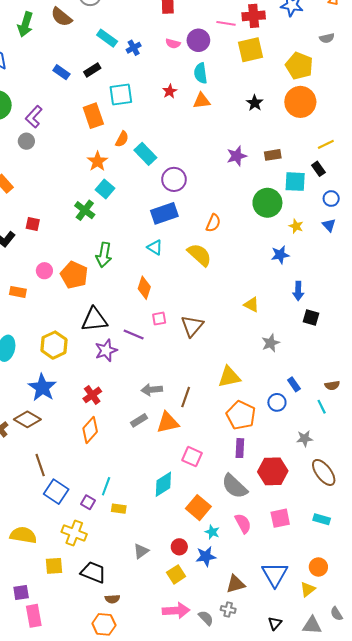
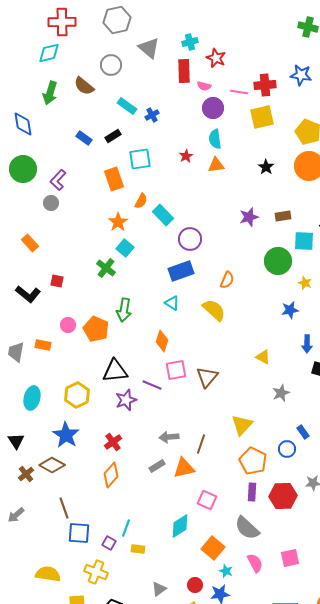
pink semicircle: (173, 43) -> (204, 86), moved
pink square: (159, 319) -> (176, 370), size x1.5
yellow triangle: (229, 377) -> (242, 425), turned -35
red hexagon: (273, 471) -> (283, 496), moved
blue square: (56, 492) -> (79, 533), turned -30

